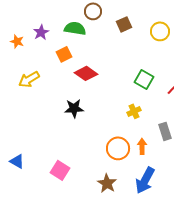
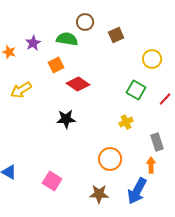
yellow circle: (160, 31) -> (152, 59), moved
orange arrow: (142, 146) -> (151, 165), moved
brown star: (107, 183) -> (99, 194), turned -30

